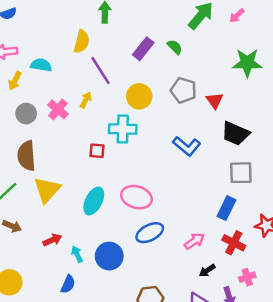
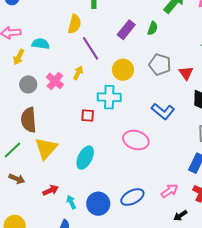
green semicircle: (175, 47) -> (153, 28), turned 64
pink ellipse: (136, 197) -> (136, 140), moved
blue ellipse: (150, 233) -> (132, 197), moved

